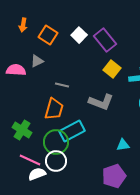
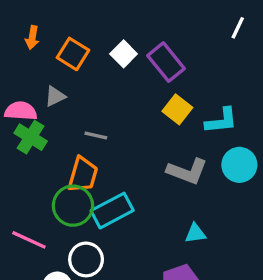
gray L-shape: (101, 102) -> (187, 171), moved
green cross: (22, 130) -> (31, 137), moved
green circle: (56, 142) -> (73, 206), moved
pink line: (30, 160) -> (29, 240), moved

